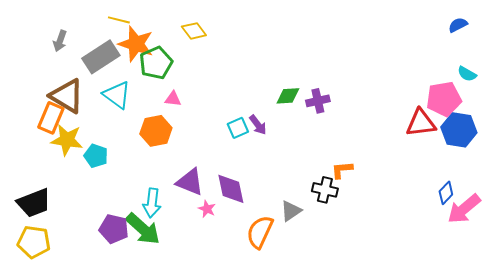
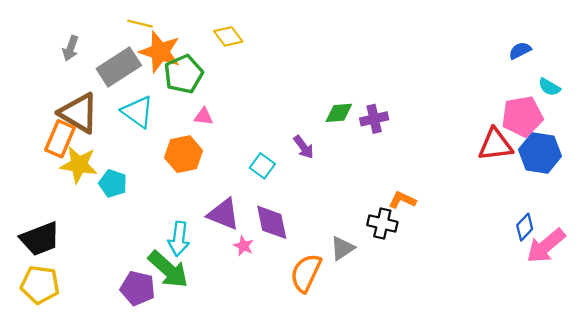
blue semicircle: (458, 25) -> (520, 51), moved
cyan square: (238, 128) -> (262, 166), moved, turned -30
orange L-shape: (342, 170) -> (402, 200), turned 30
purple pentagon: (114, 229) -> (138, 288), moved

